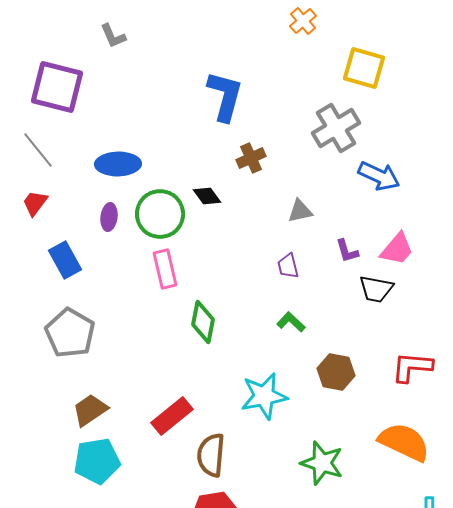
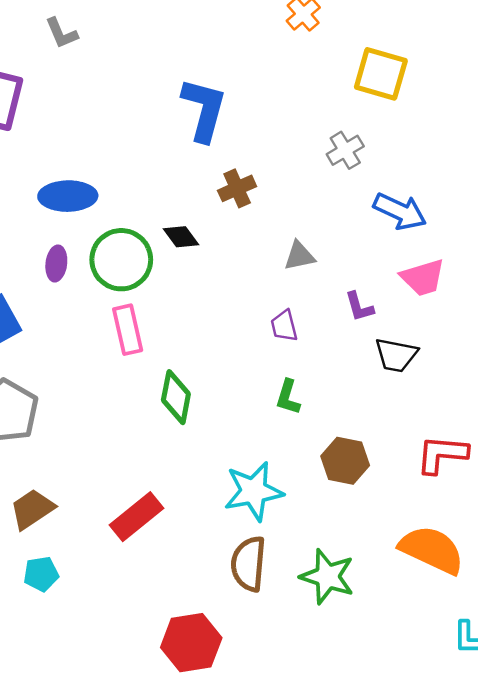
gray cross: (336, 128) -> (345, 150), size x0.6
pink trapezoid: (397, 249) -> (423, 277), moved, turned 33
green L-shape: (291, 322) -> (288, 397), turned -116
brown semicircle: (211, 455) -> (248, 564), moved
cyan pentagon: (97, 461) -> (41, 574), size x0.6

